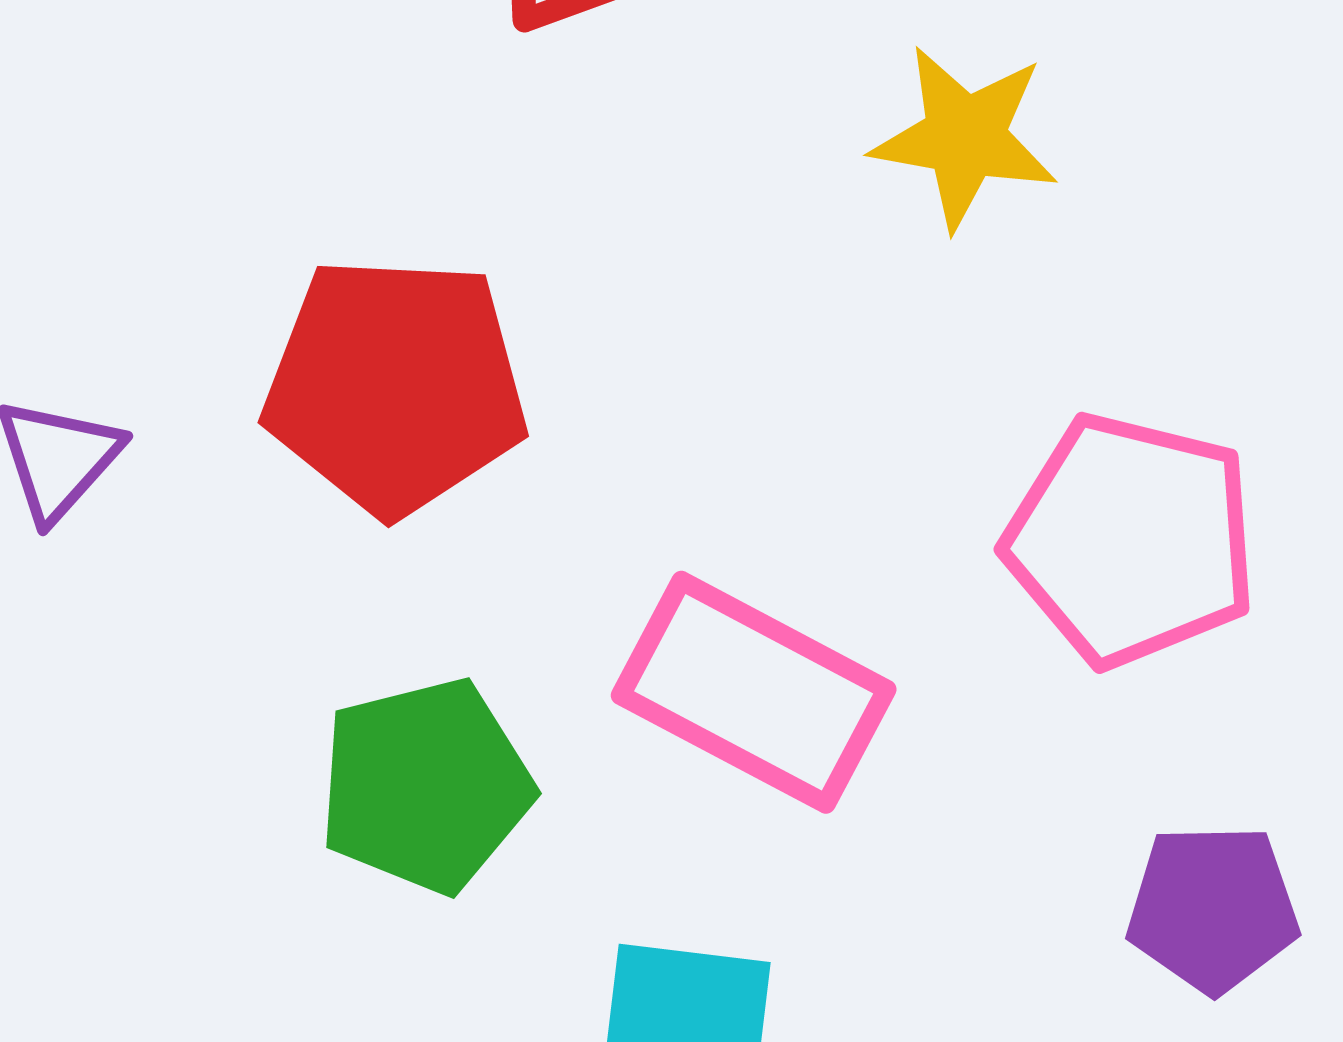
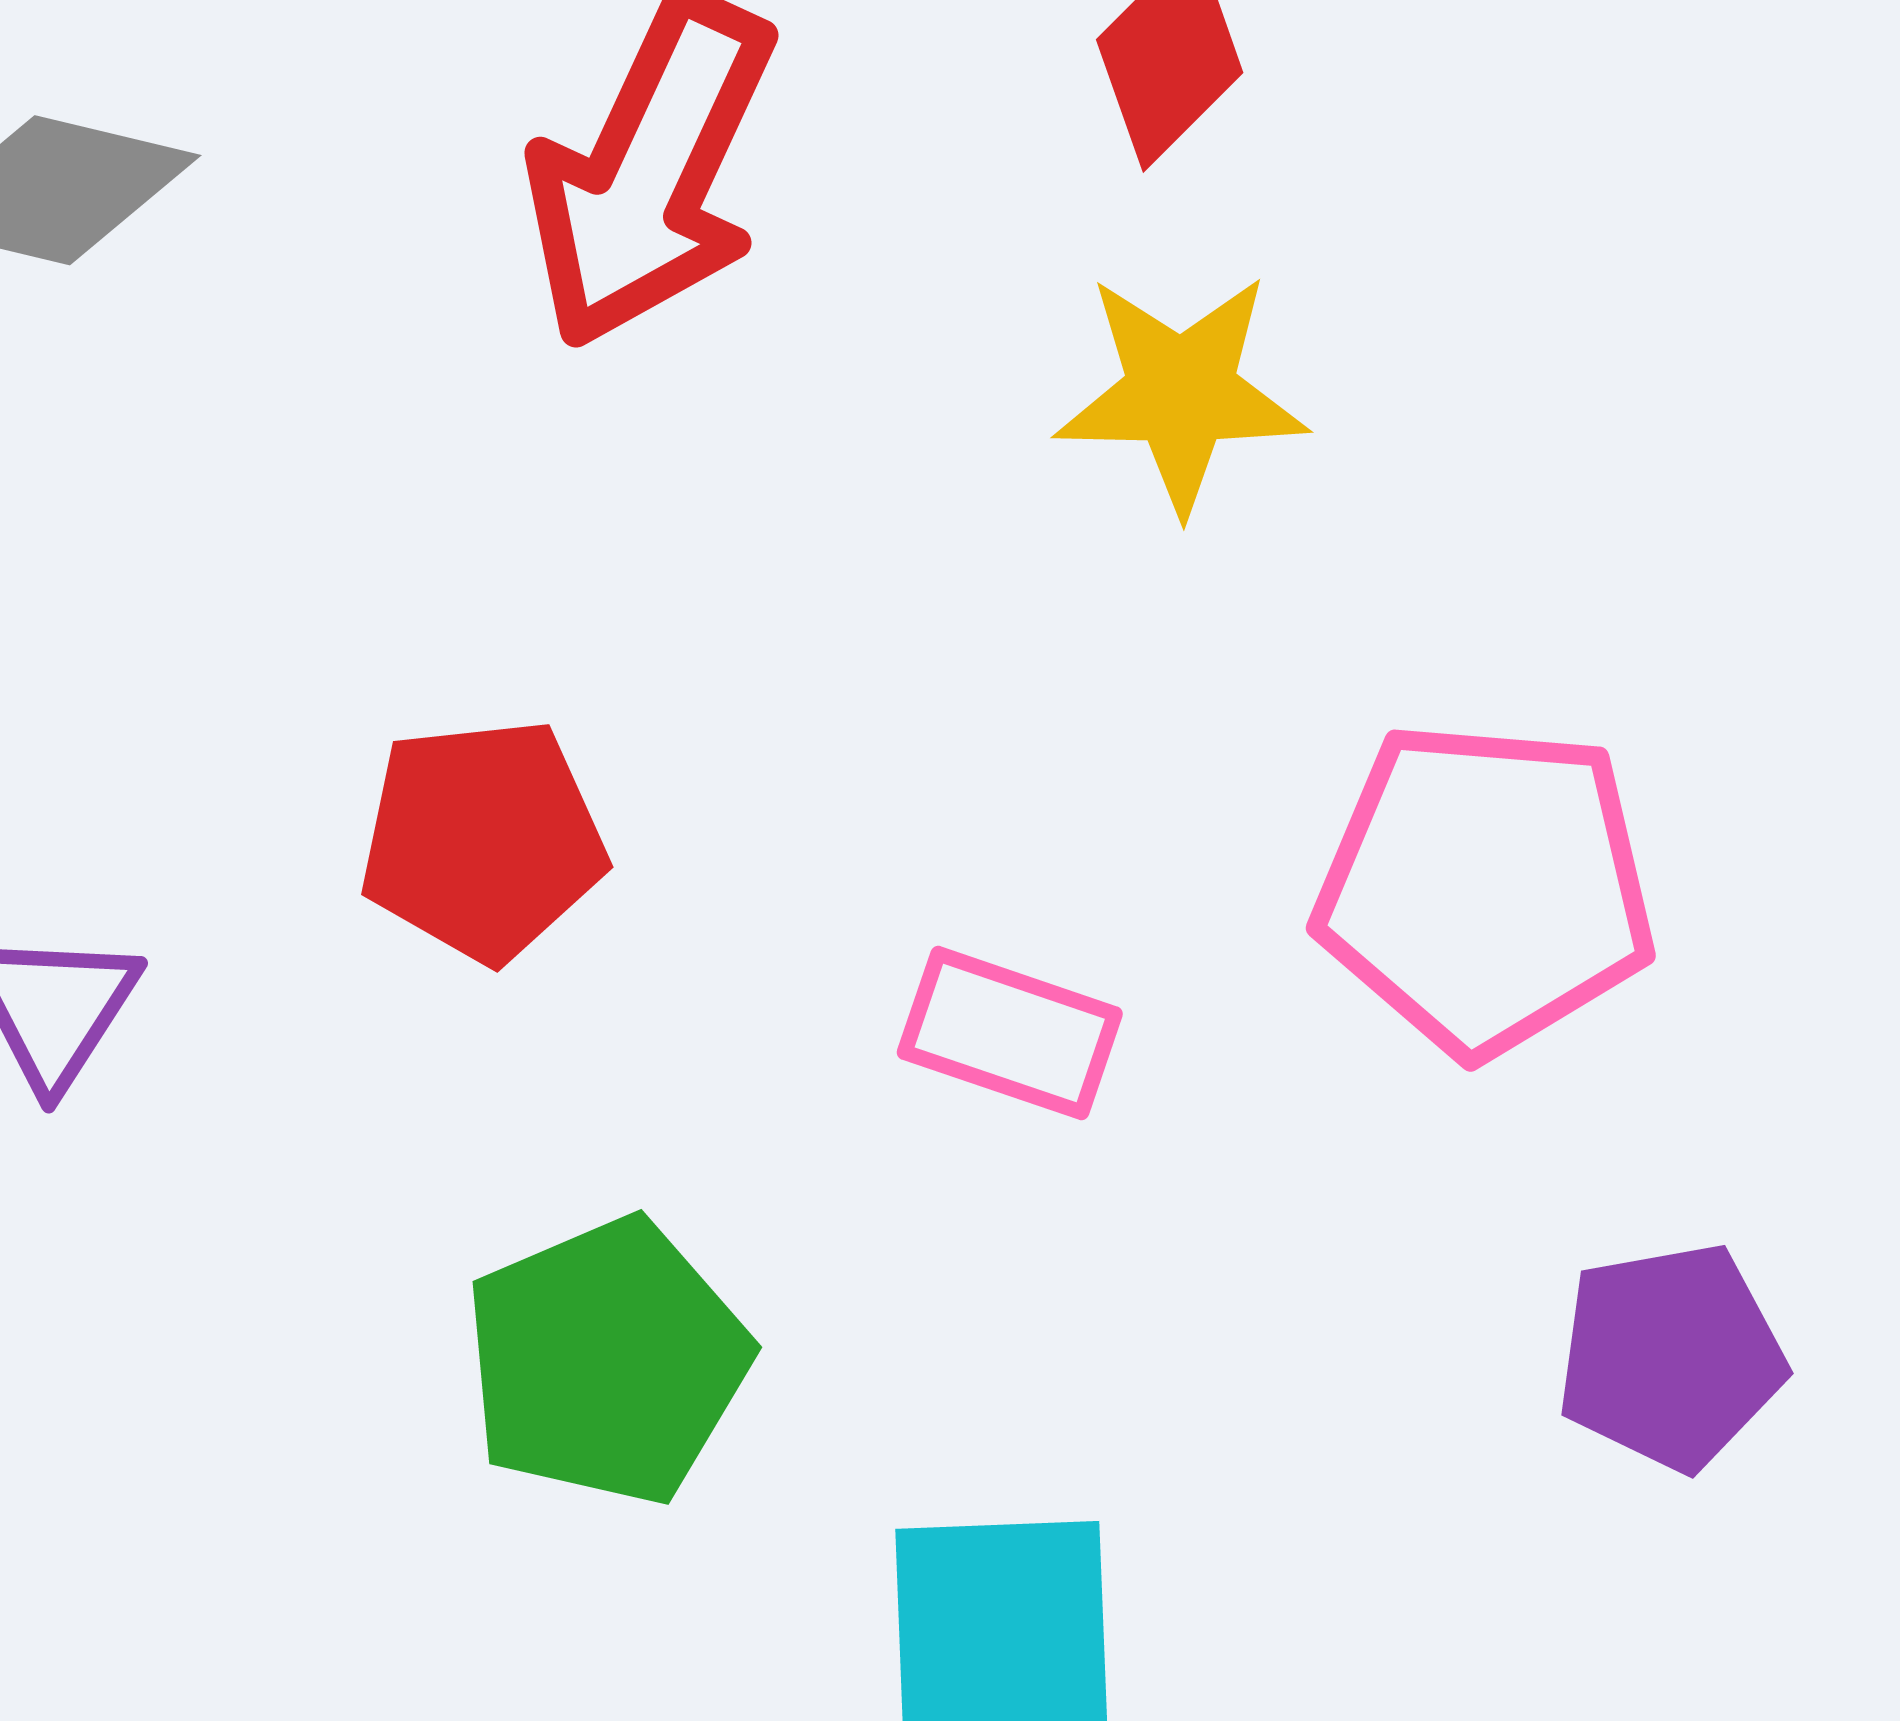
red pentagon: (396, 386) -> (483, 840), size x0.7
pink rectangle: (754, 692) -> (1010, 1033), moved, size x0.6

